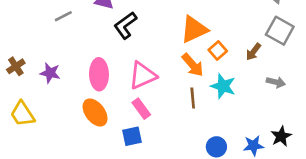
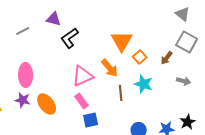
orange triangle: (194, 29) -> (122, 41), turned -35
orange arrow: (193, 65) -> (110, 68), moved
purple star: (50, 73) -> (23, 100), moved
pink ellipse: (99, 74) -> (26, 75), moved
blue square: (132, 136) -> (91, 120), moved

